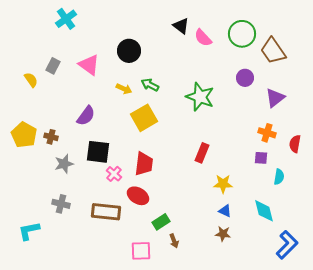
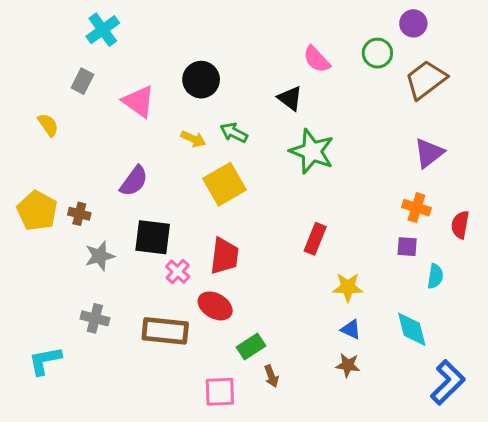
black triangle: (181, 26) -> (290, 98), moved
green circle: (242, 34) -> (377, 53), size x0.7
brown trapezoid: (273, 51) -> (426, 80), turned 88
gray rectangle: (53, 66) -> (82, 81), moved
purple circle: (245, 78) -> (413, 23), moved

